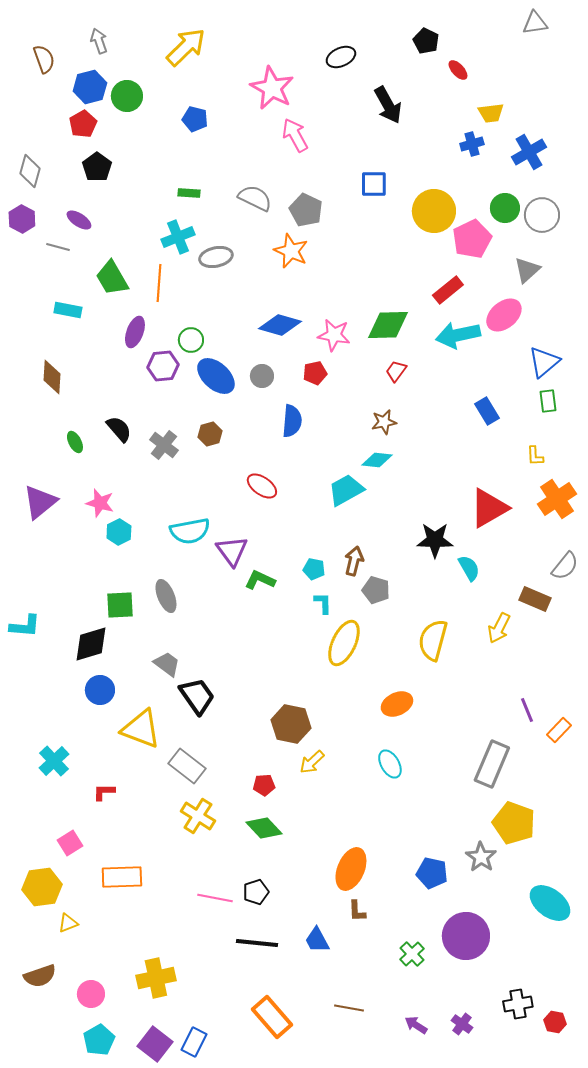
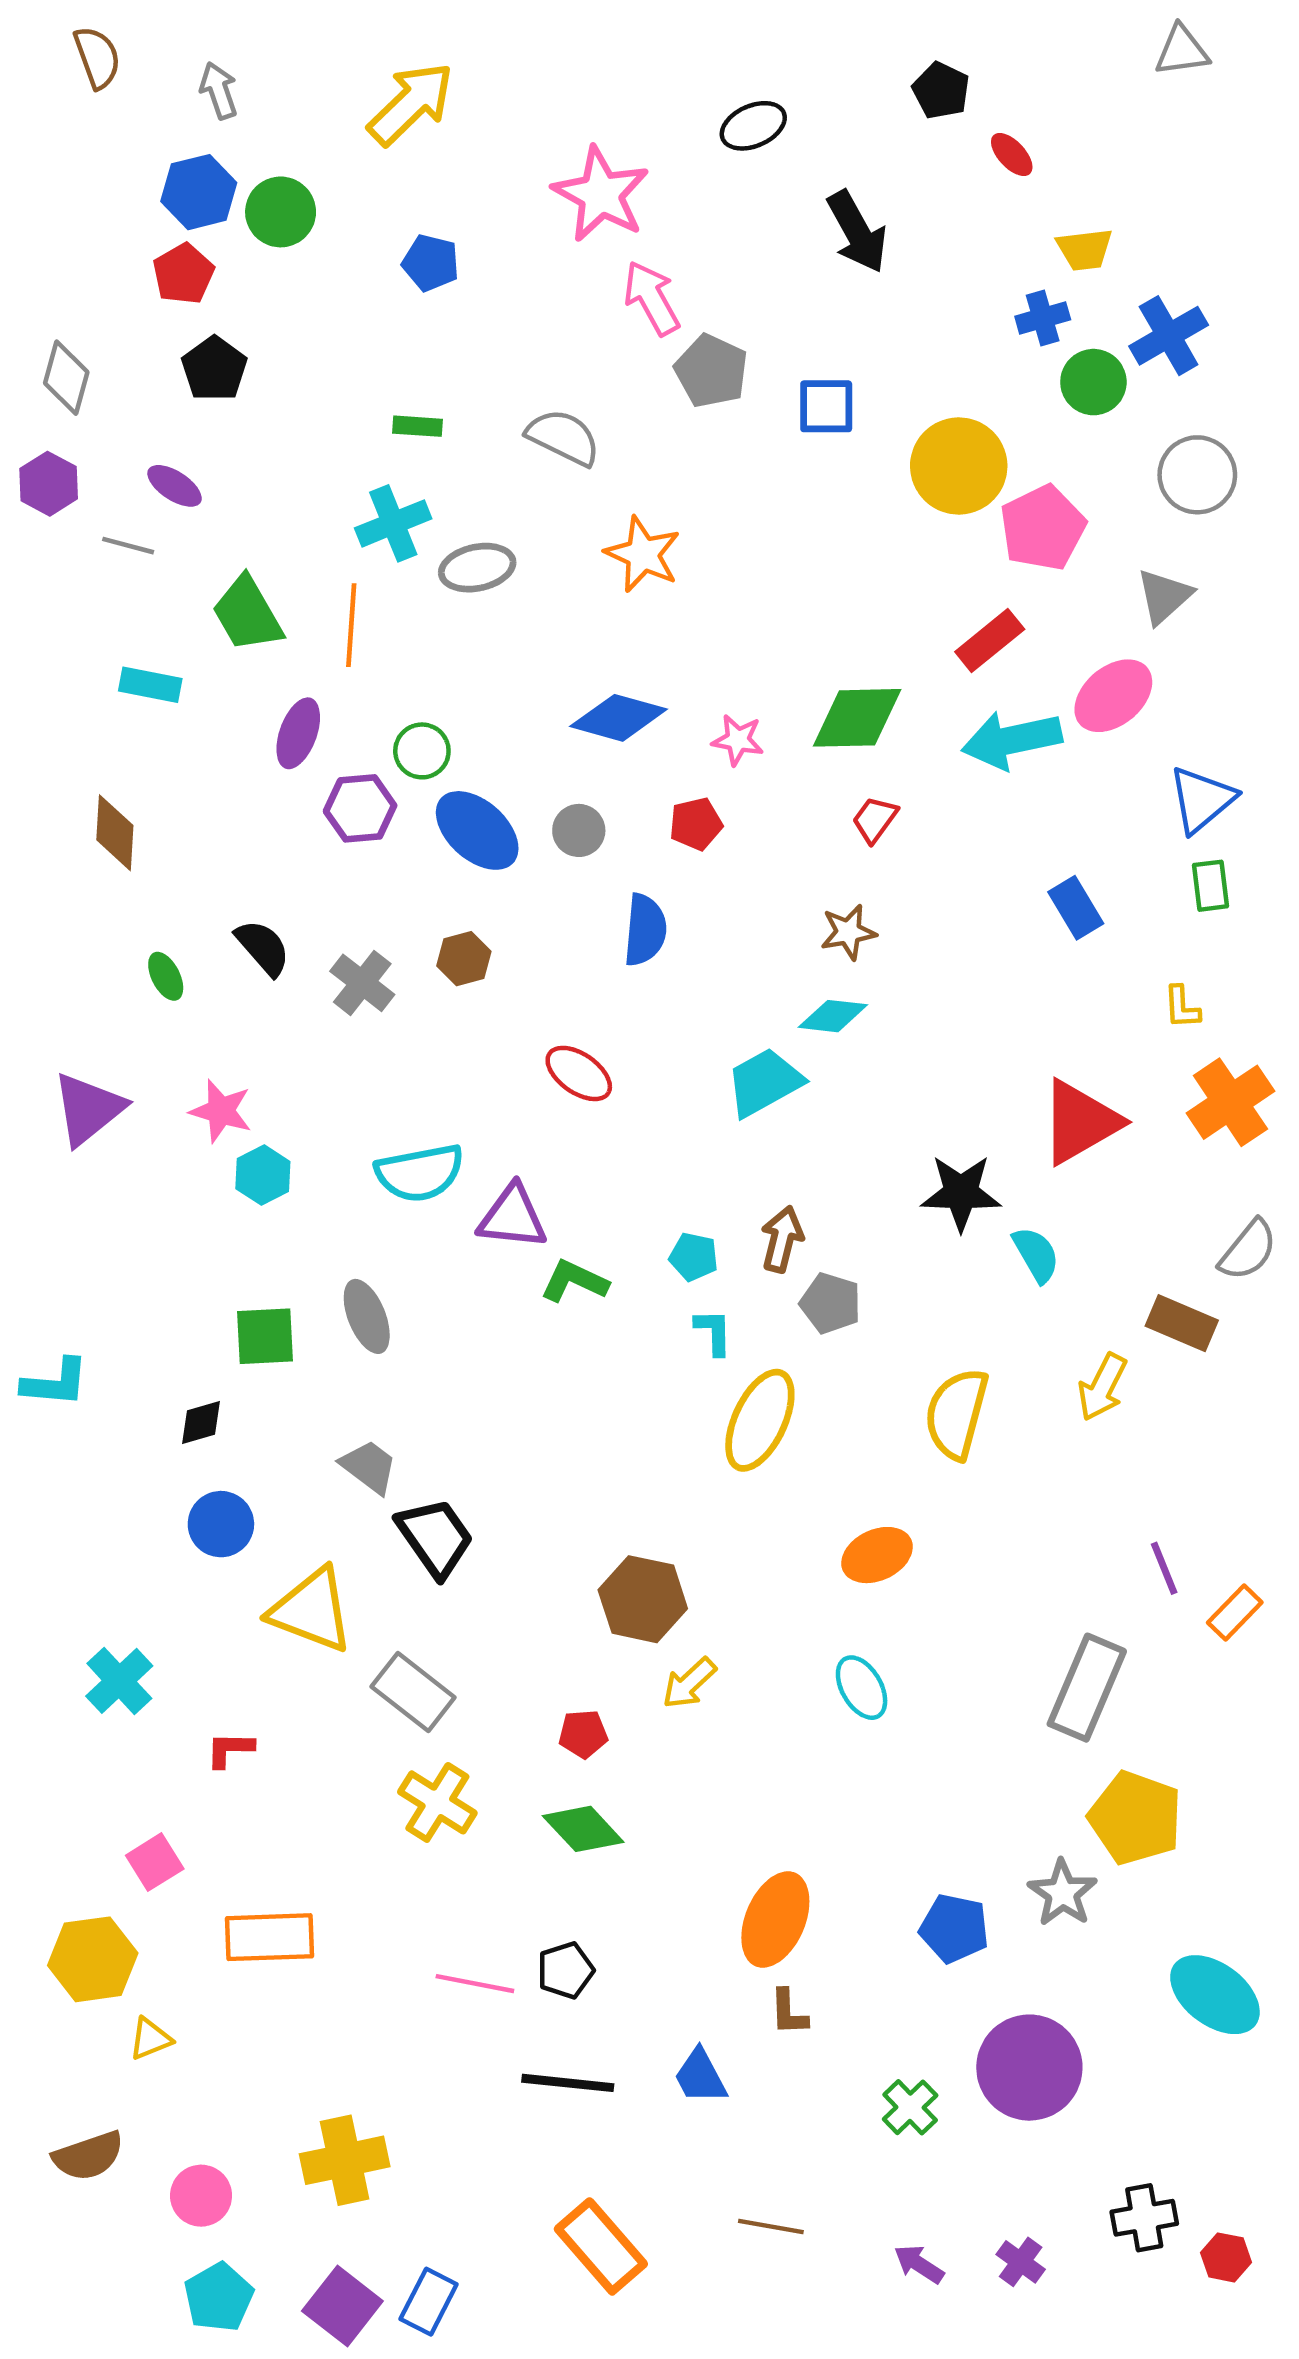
brown semicircle: (44, 59) -> (97, 57), moved
green circle: (505, 208) -> (1093, 382), moved
gray pentagon: (306, 210) -> (711, 371), moved
pink star: (334, 335) -> (738, 740), size x0.7
purple triangle: (232, 551) -> (512, 1217), turned -48
black diamond: (91, 644) -> (201, 1422), size x0.6

